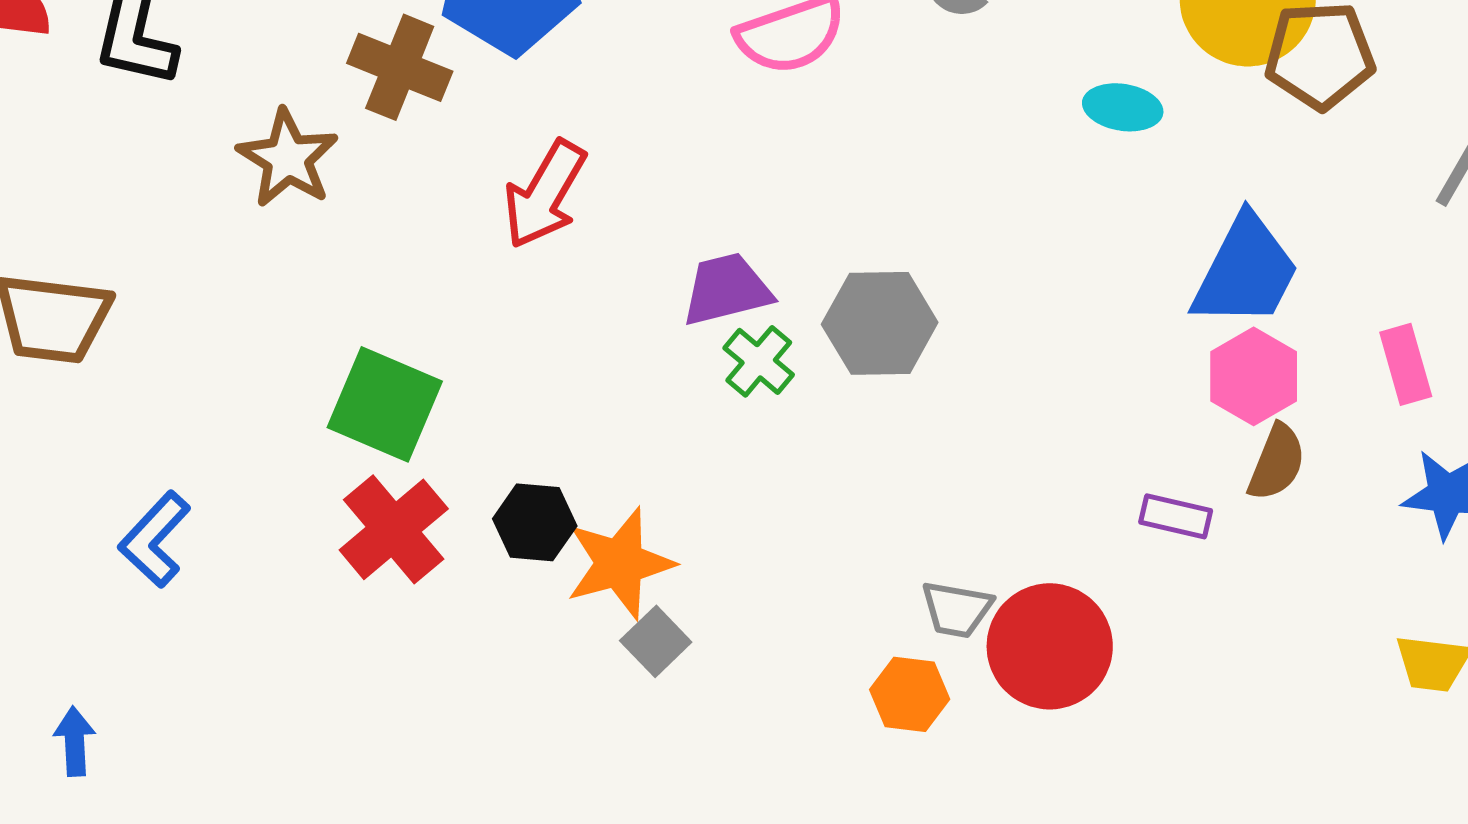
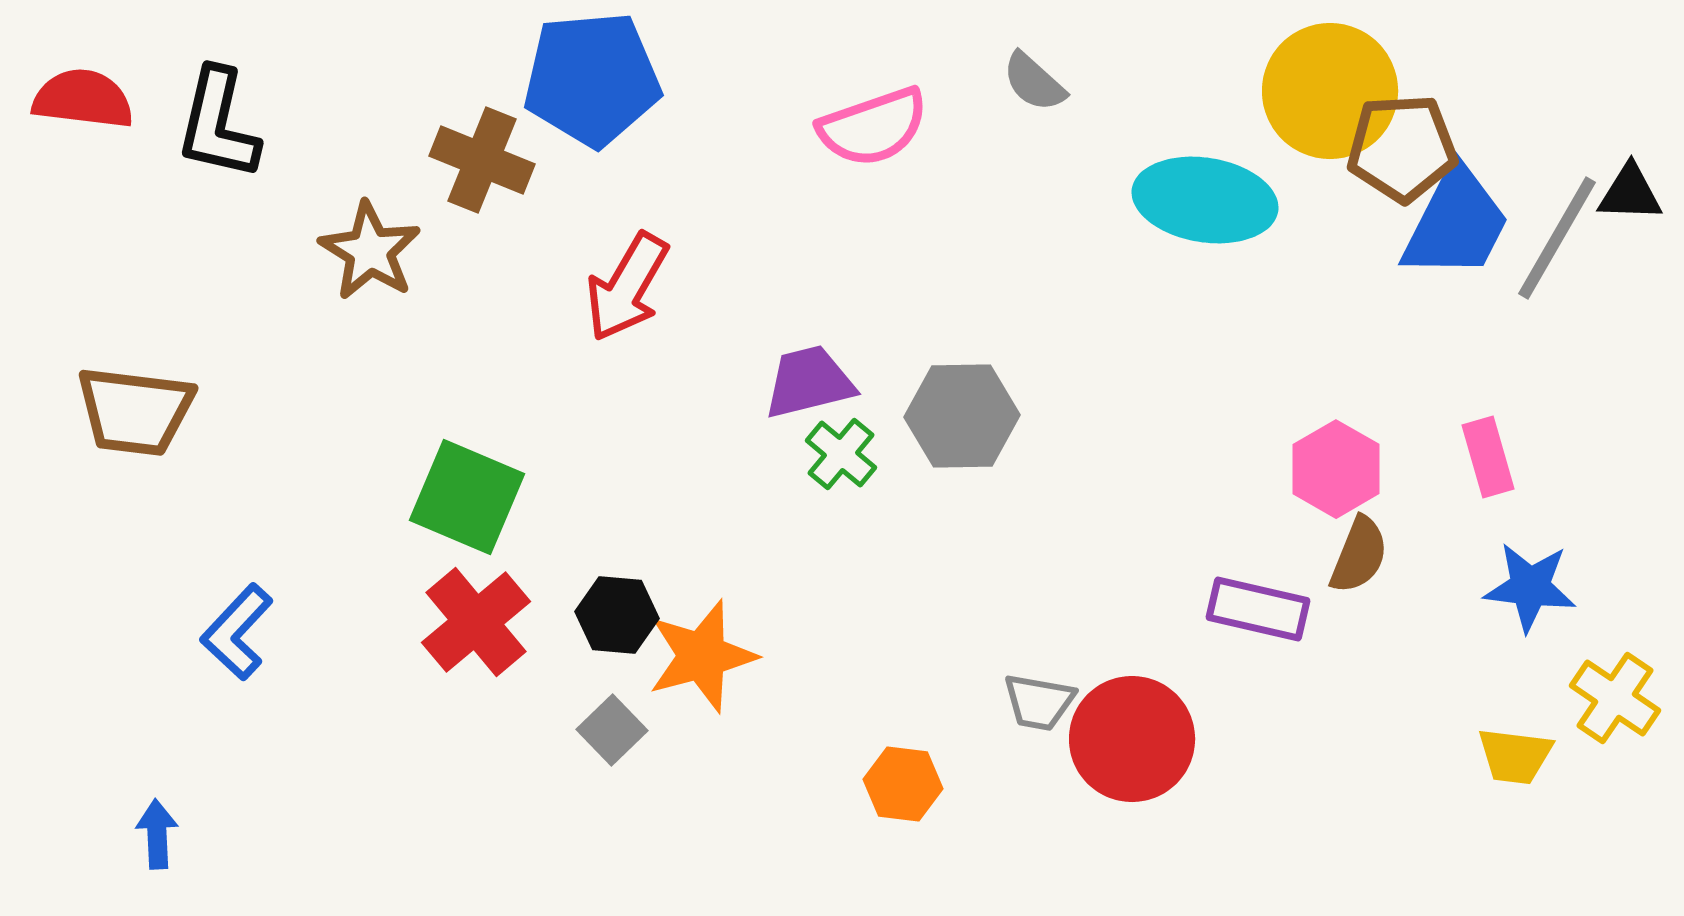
cyan ellipse: (1123, 107) -> (1205, 200), size x1.8
blue trapezoid: (1246, 271) -> (1456, 223), moved
purple rectangle: (1176, 516) -> (1258, 609), size x1.4
gray square: (656, 641) -> (612, 730), moved
orange hexagon: (910, 694) -> (903, 784), moved

